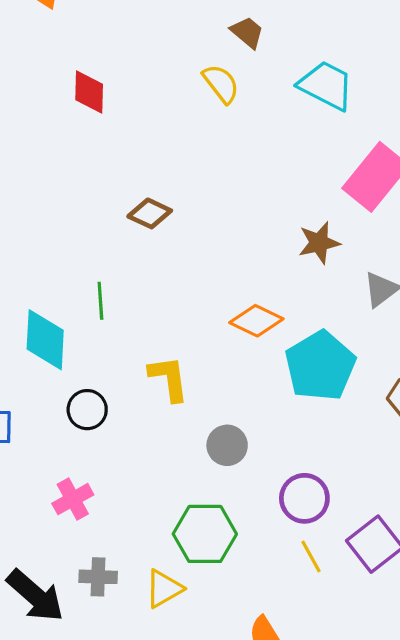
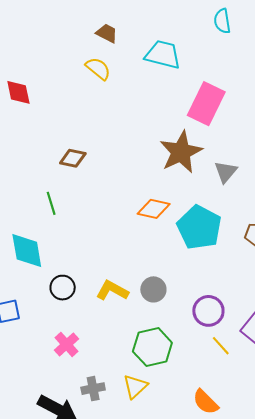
brown star: (319, 243) -> (181, 152), size x1.6
green line: (100, 301) -> (51, 203), moved
yellow L-shape: (169, 378) -> (112, 290), moved, turned -40

